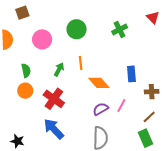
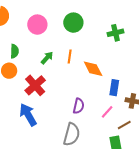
blue rectangle: (131, 74) -> (114, 88), moved
orange diamond: (99, 83) -> (93, 69), moved
pink line: (121, 106) -> (107, 112), moved
purple semicircle: (101, 109) -> (79, 106), turned 119

